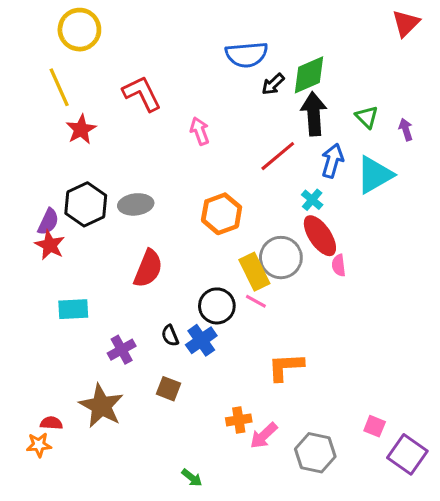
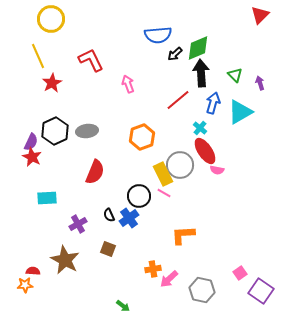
pink semicircle: (339, 265) -> (217, 170), turned -72
pink square: (375, 426) -> (240, 273), turned 32

